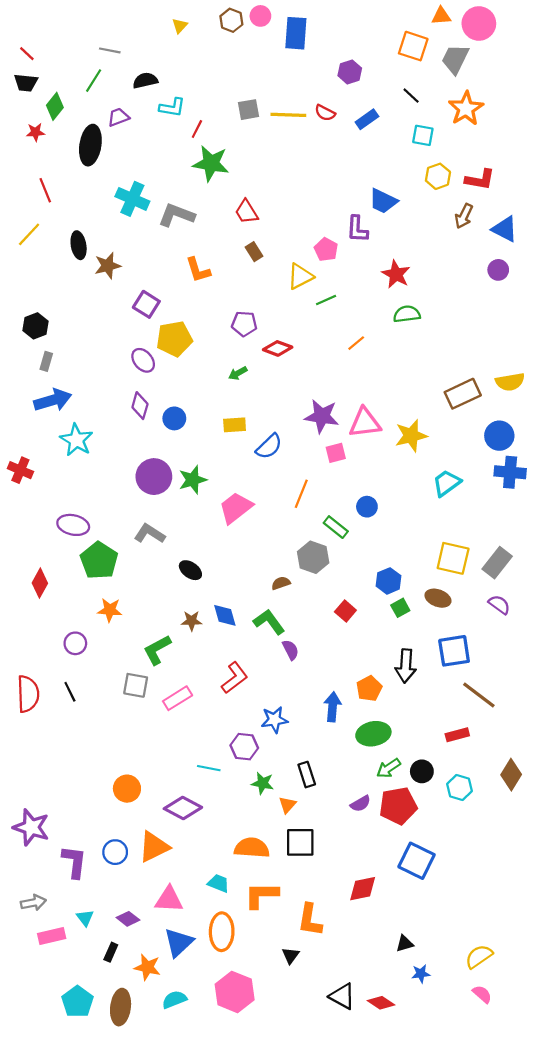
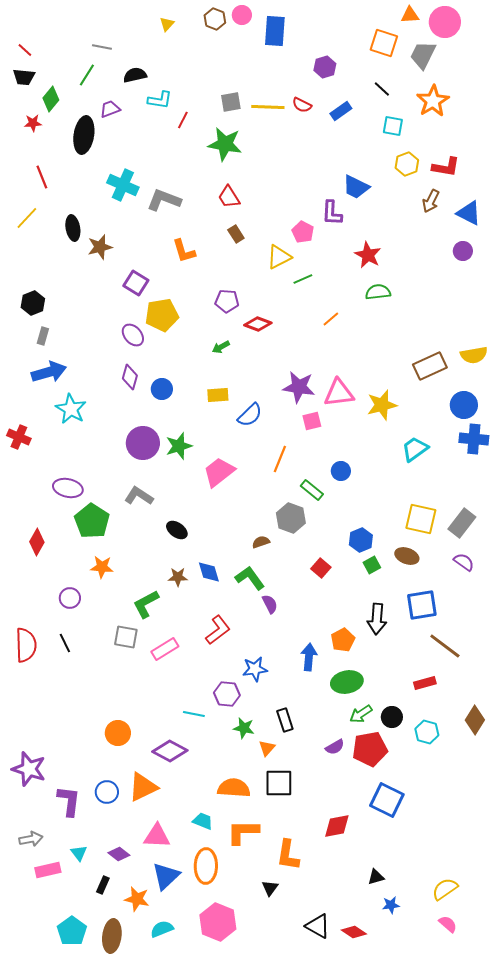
green star: (211, 163) -> (225, 144), moved

